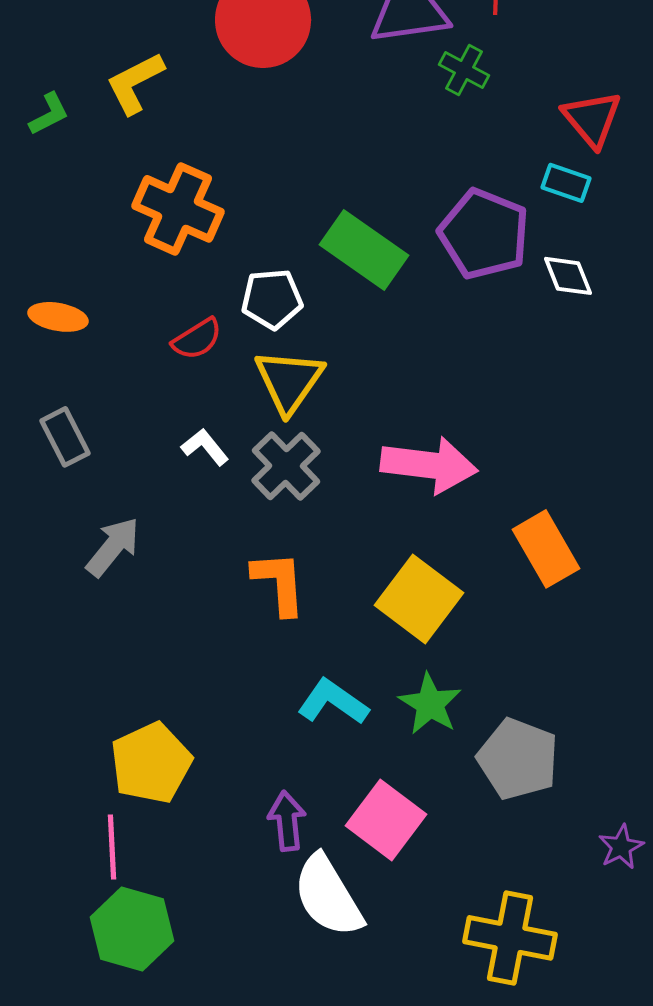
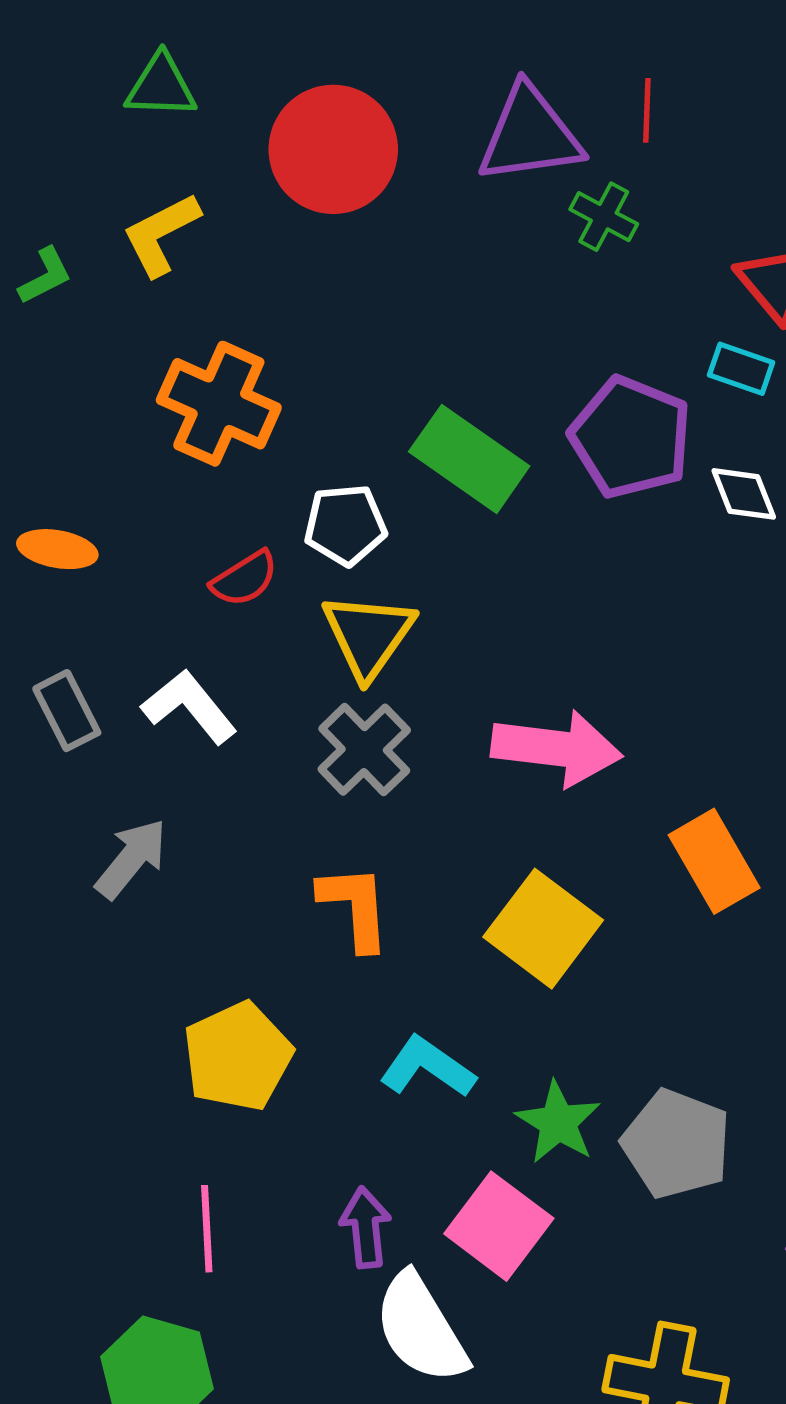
white L-shape: (205, 447) -> (189, 707), moved, size x1.5
green star: (430, 704) -> (558, 1122), moved
yellow pentagon: (151, 763) -> (238, 1056), moved
pink line: (112, 847) -> (207, 1229), moved

